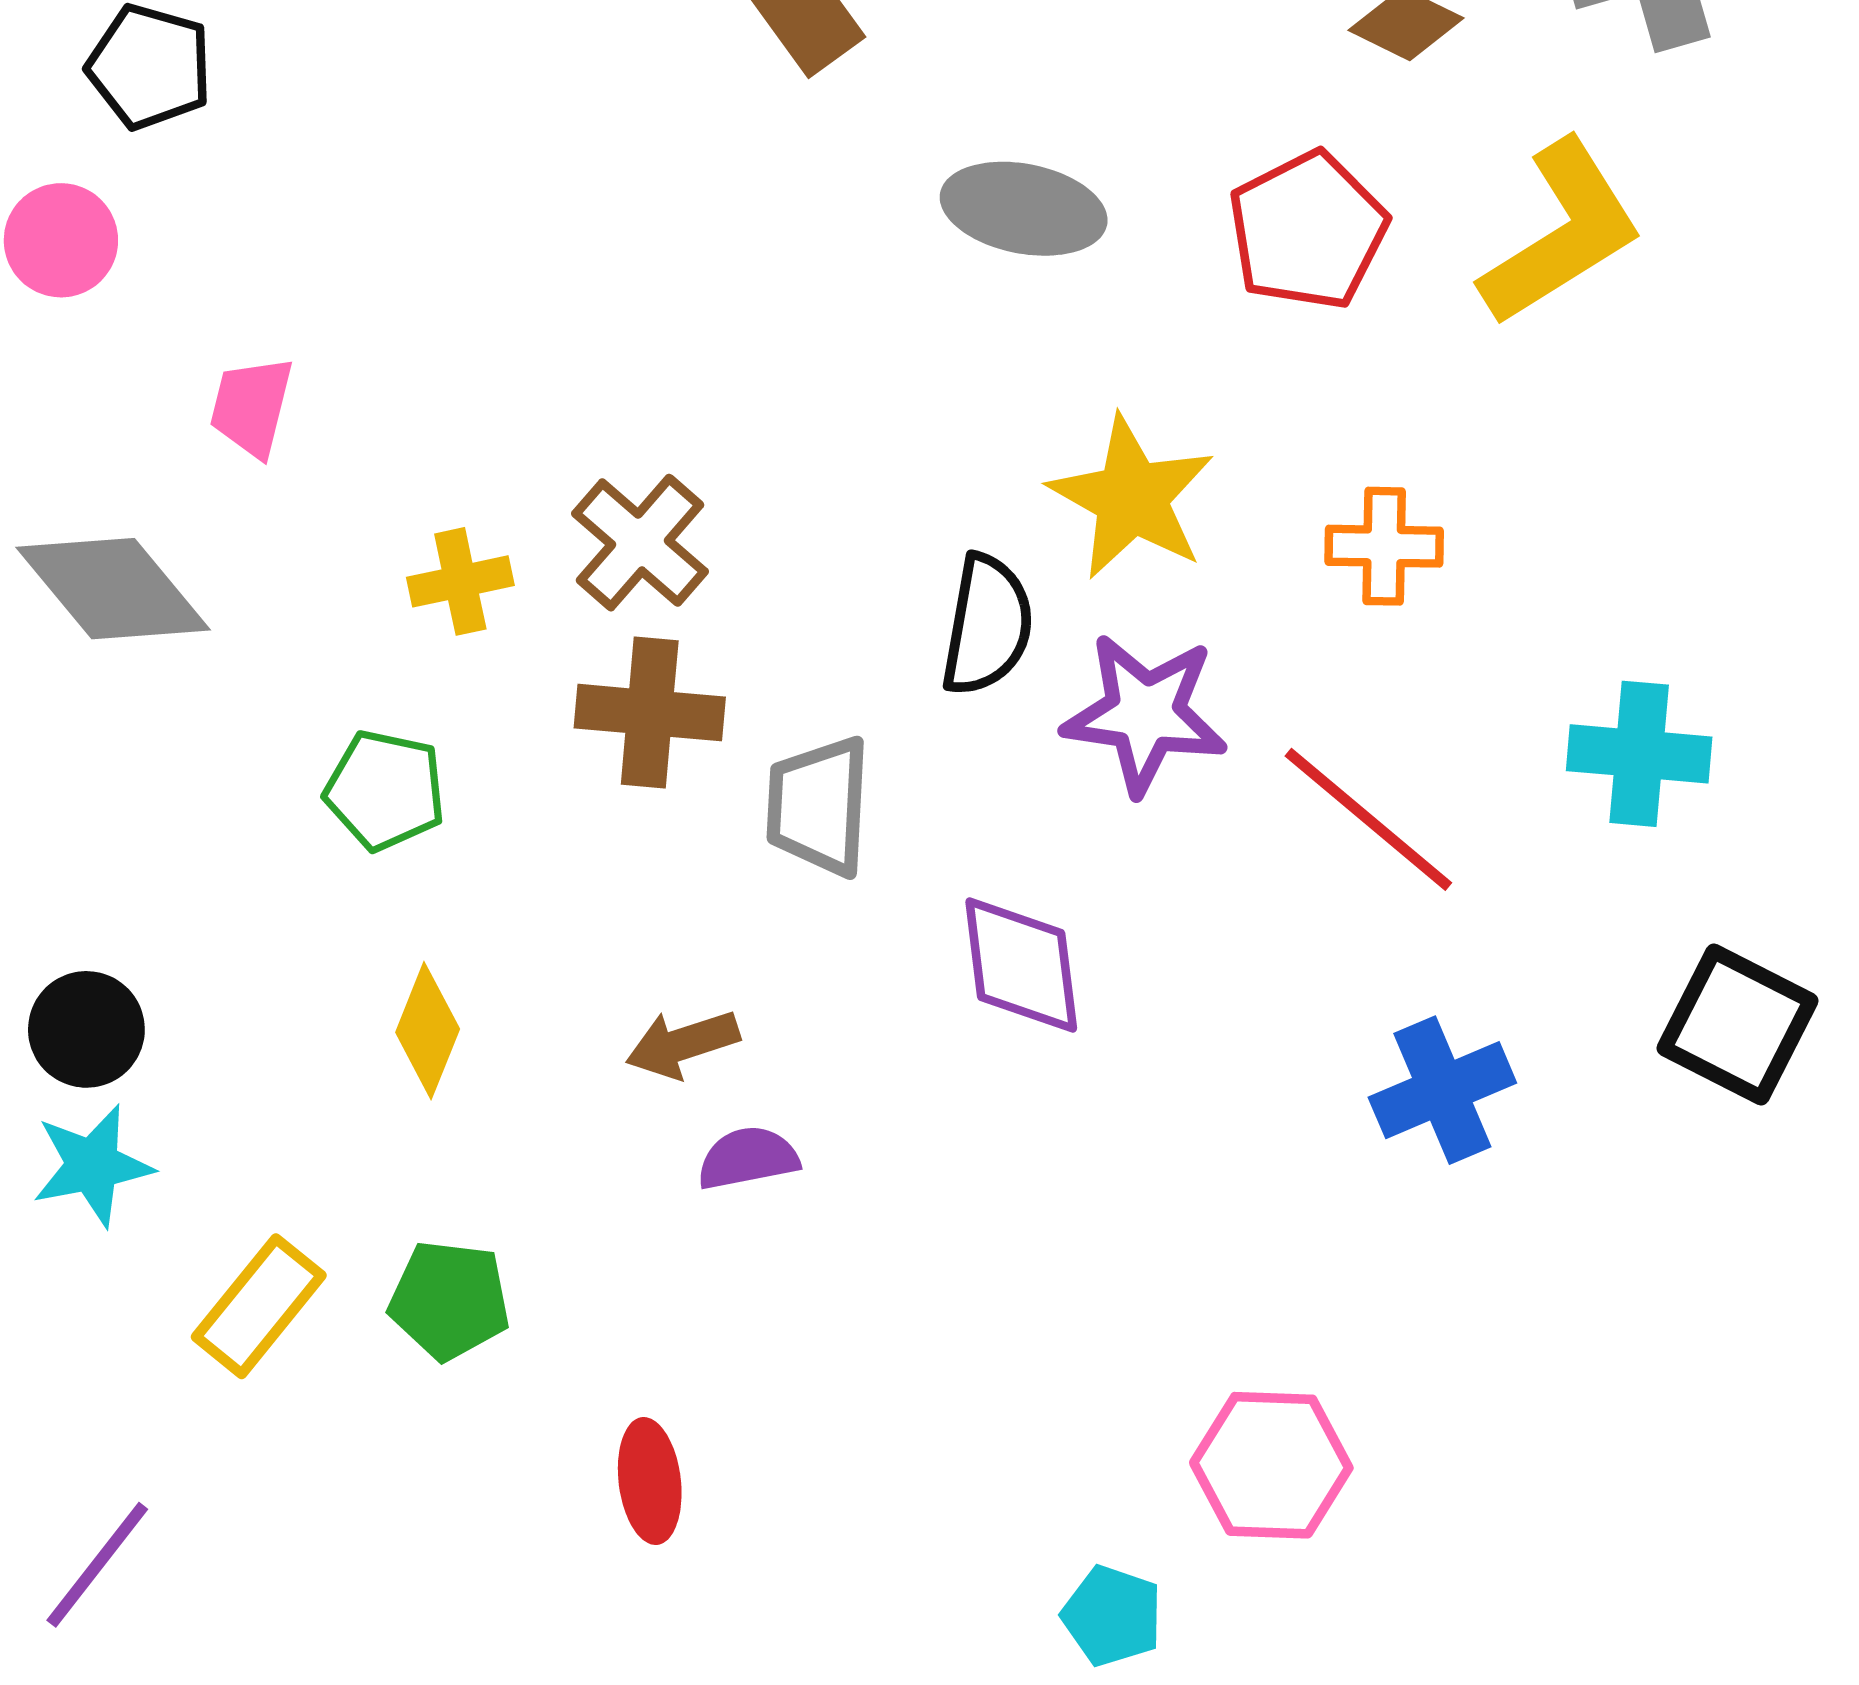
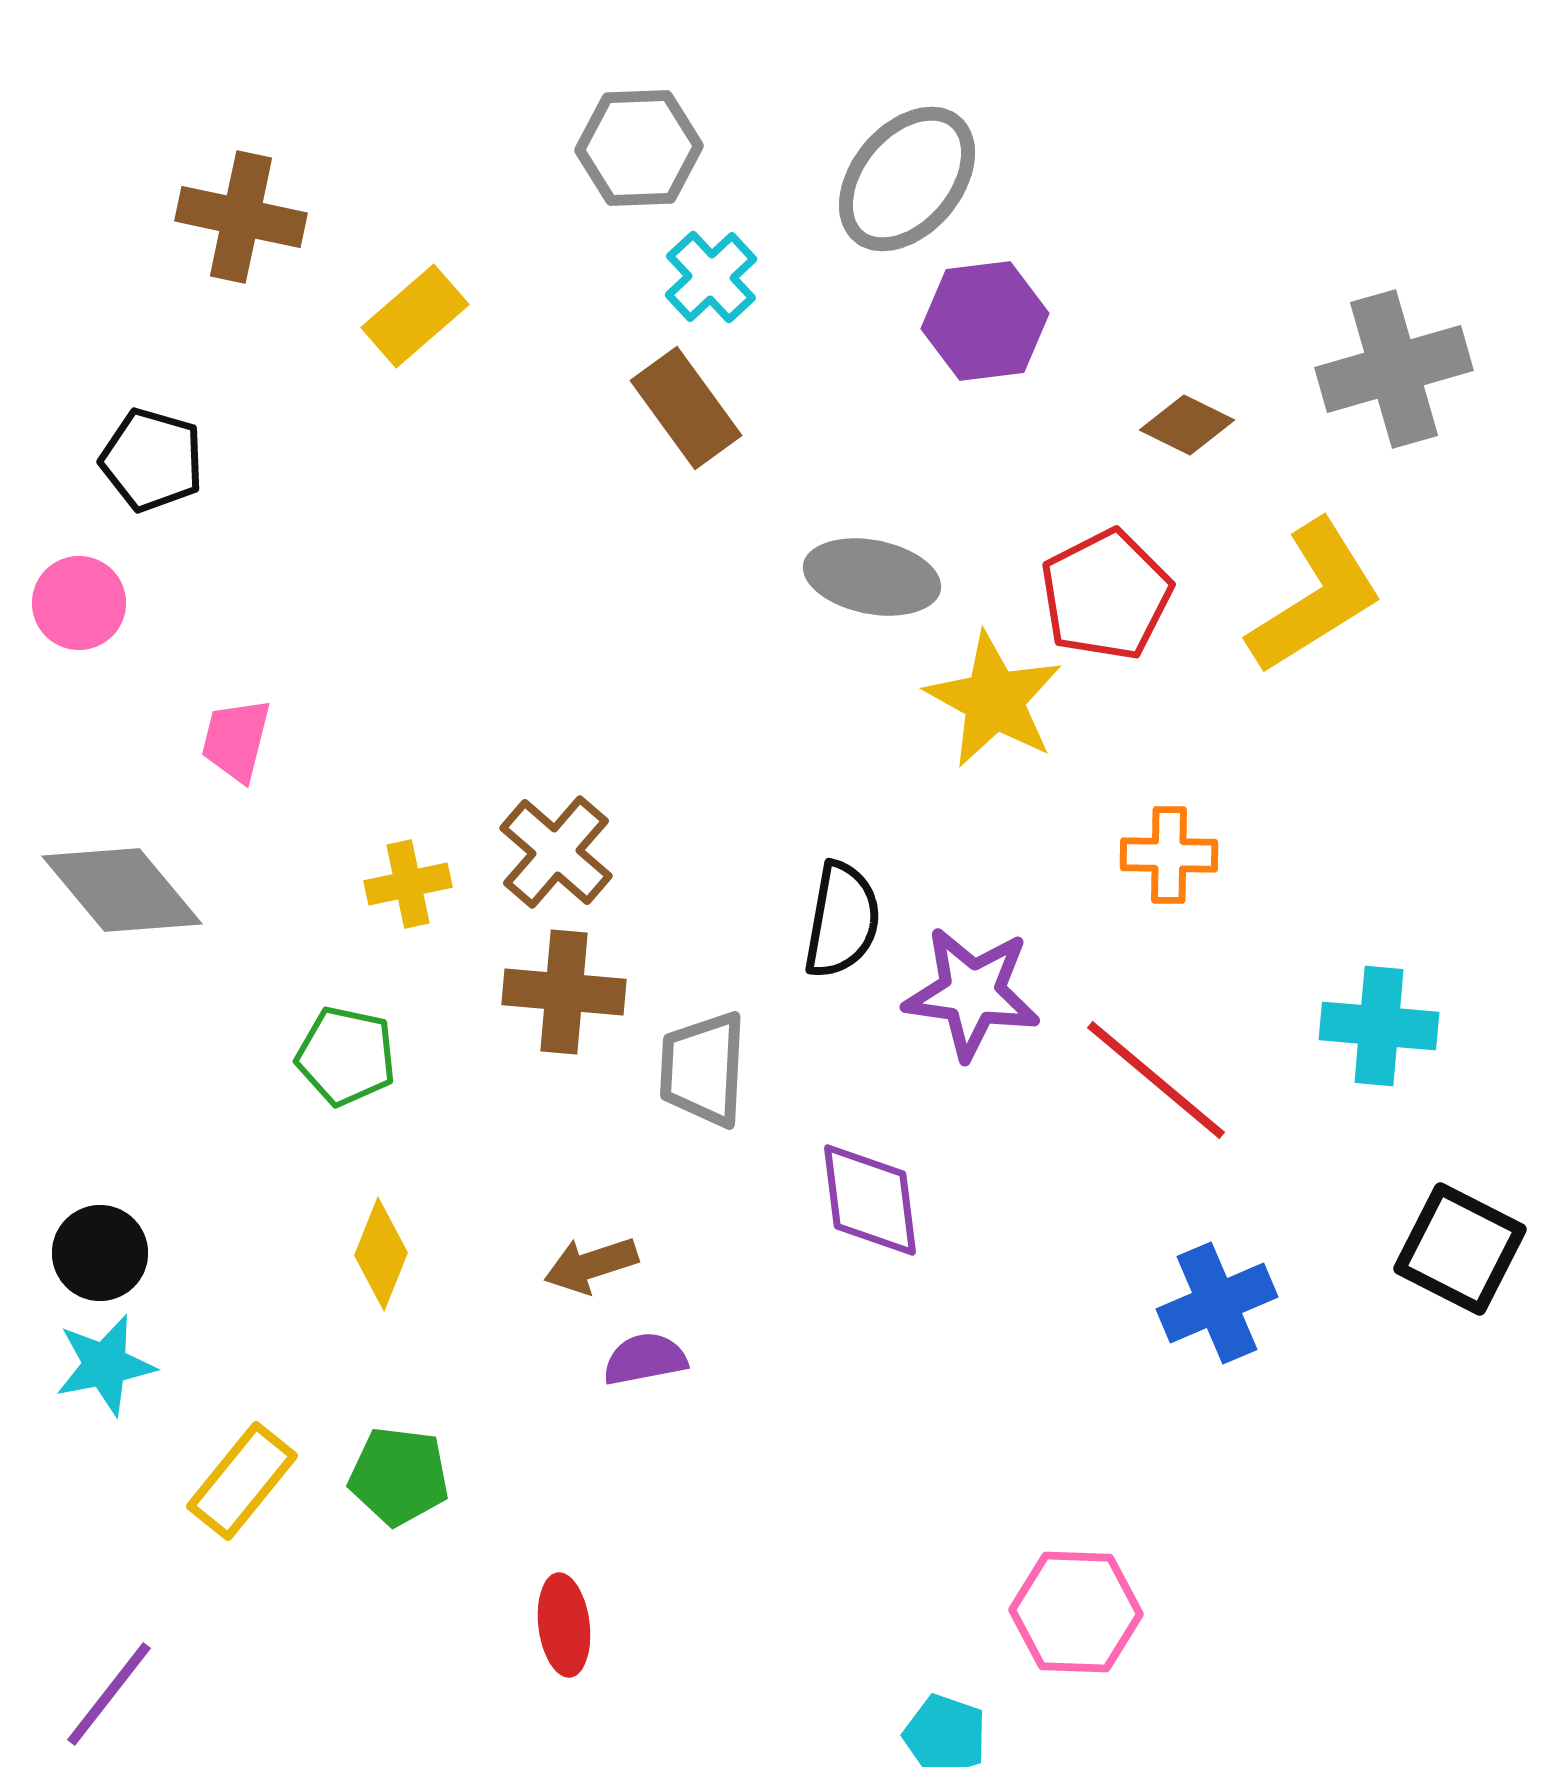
yellow star: (1132, 498) -> (994, 700), moved

